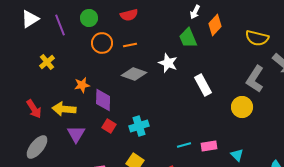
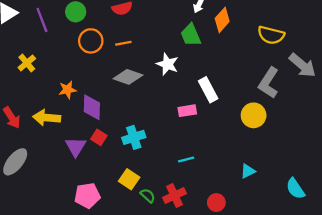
purple triangle: (76, 134) -> (76, 147), moved
pink rectangle: (209, 146) -> (187, 111), moved
cyan triangle: (237, 155) -> (248, 171), turned 48

